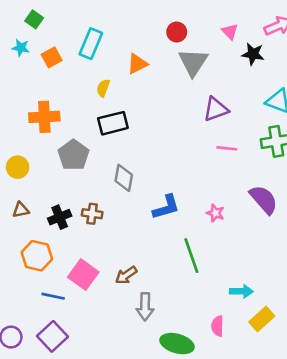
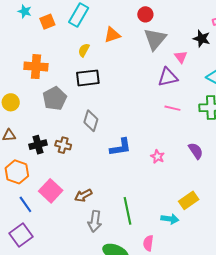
pink triangle: (230, 32) -> (181, 57), moved
purple semicircle: (264, 200) -> (196, 151), size x0.7
green line: (191, 256) -> (128, 211), moved
blue line: (53, 296) -> (25, 204), turned 36
yellow rectangle: (262, 319) -> (189, 200), moved

